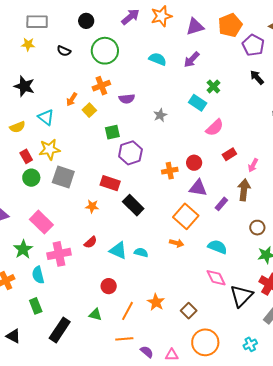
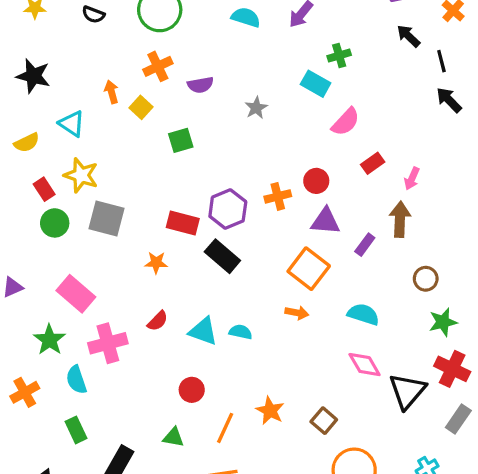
green cross: (213, 86) -> (339, 56), turned 32
orange arrow: (72, 99) -> (111, 92), turned 136
yellow star: (50, 149) -> (81, 175), turned 30
purple hexagon: (130, 153) -> (228, 209), moved

